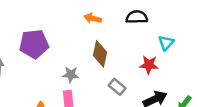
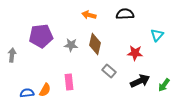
cyan triangle: (166, 43) -> (157, 35), moved
gray star: (71, 75) -> (71, 45), moved

